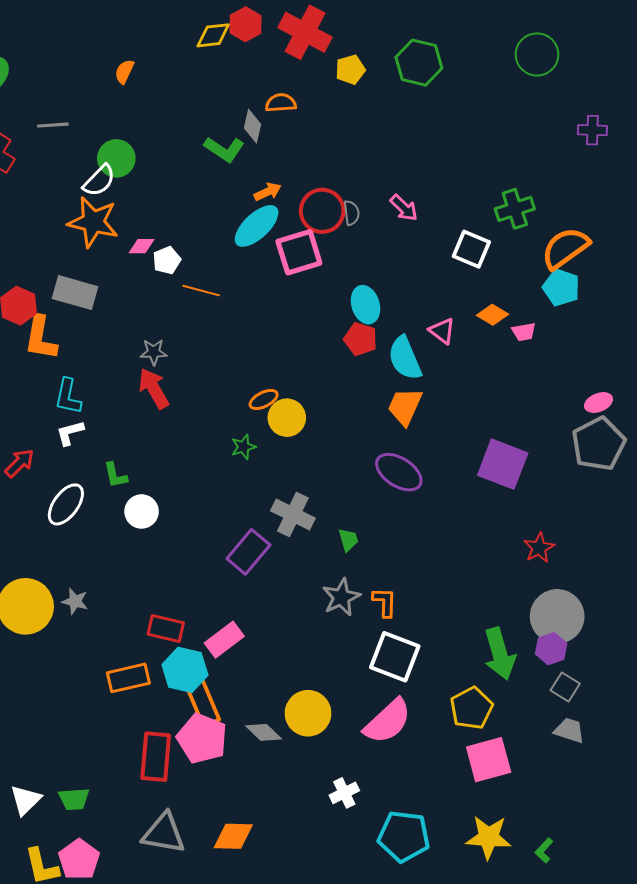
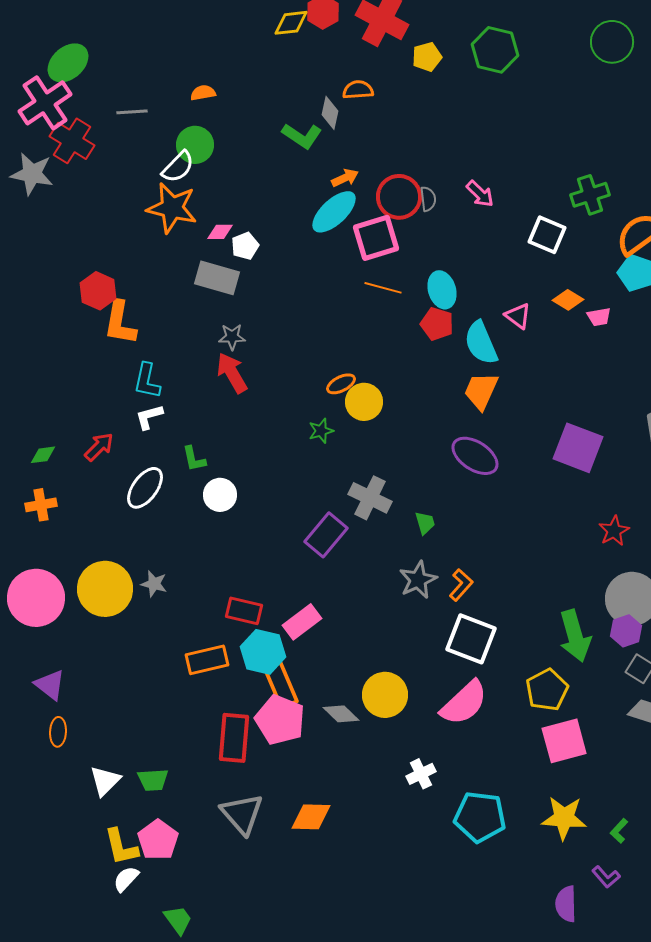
orange semicircle: (124, 72) -> (203, 93), moved, turned 55
orange line: (201, 291) -> (383, 288), moved
gray rectangle: (75, 293) -> (217, 278), moved
orange L-shape: (385, 602) -> (461, 585), turned 40
gray triangle: (164, 833) -> (242, 814), turned 39

